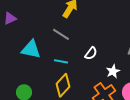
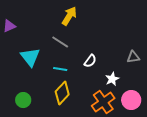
cyan triangle: (31, 49) -> (30, 57), turned 40

